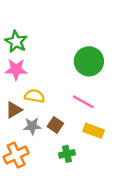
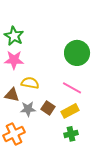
brown triangle: (14, 110) -> (12, 95), turned 42
yellow rectangle: (94, 131) -> (70, 111), moved, turned -48
green cross: (67, 154) -> (71, 134), moved

